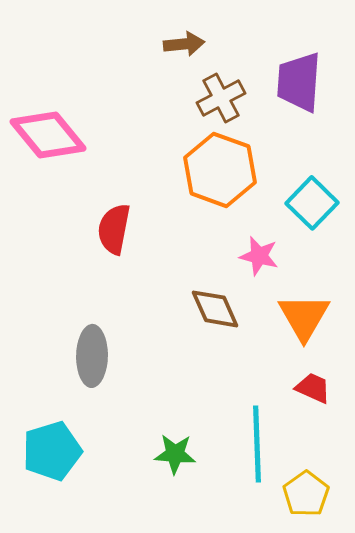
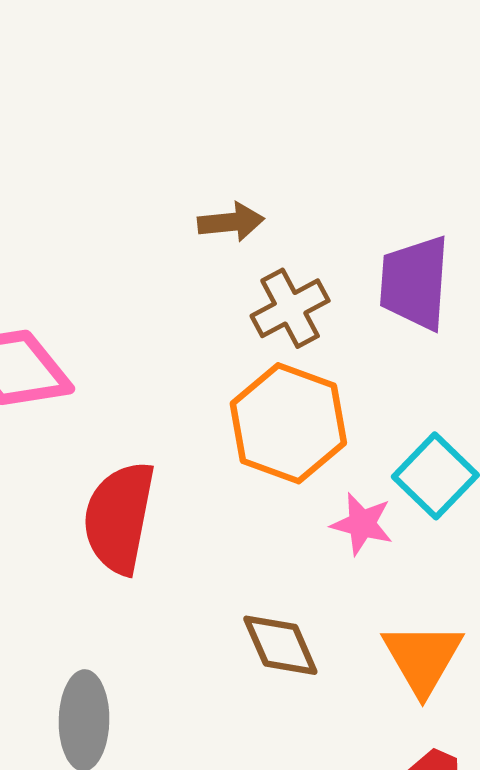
red semicircle: (114, 229) -> (119, 517), size x1.4
pink star: (259, 256) -> (362, 524), moved

